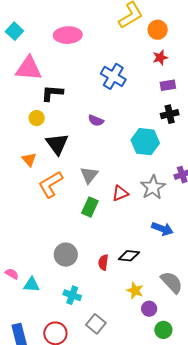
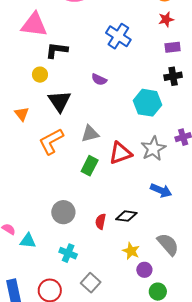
orange triangle: (29, 160) -> (22, 114), moved
gray triangle: (89, 175) -> (90, 134), turned 36
red triangle: (120, 193) -> (120, 153), size x1.4

